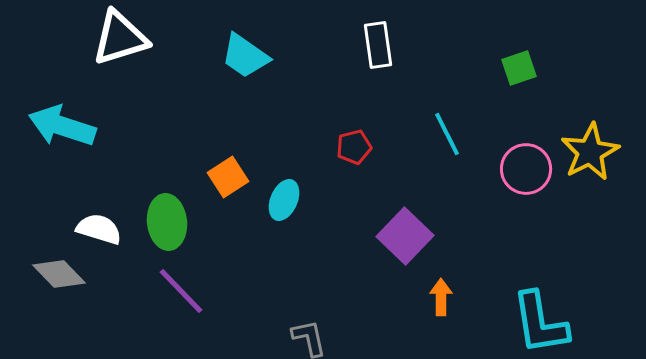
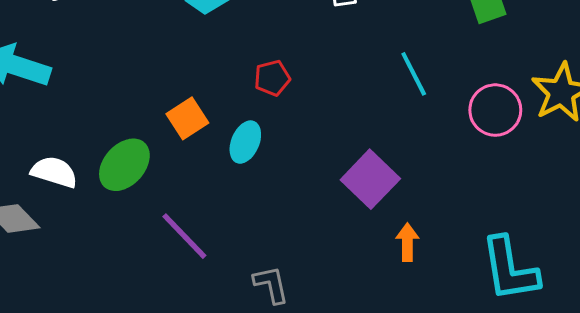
red pentagon: (354, 147) -> (272, 78), moved
green ellipse: (167, 222) -> (124, 165), turned 48
purple line: (181, 291) -> (184, 236), moved

